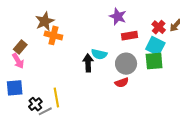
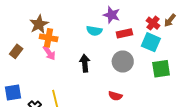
cyan semicircle: (99, 54) -> (94, 31), moved
pink arrow: (18, 61) -> (49, 53), moved
green square: (154, 61) -> (161, 69), moved
red semicircle: (122, 83) -> (115, 96), moved, turned 40

